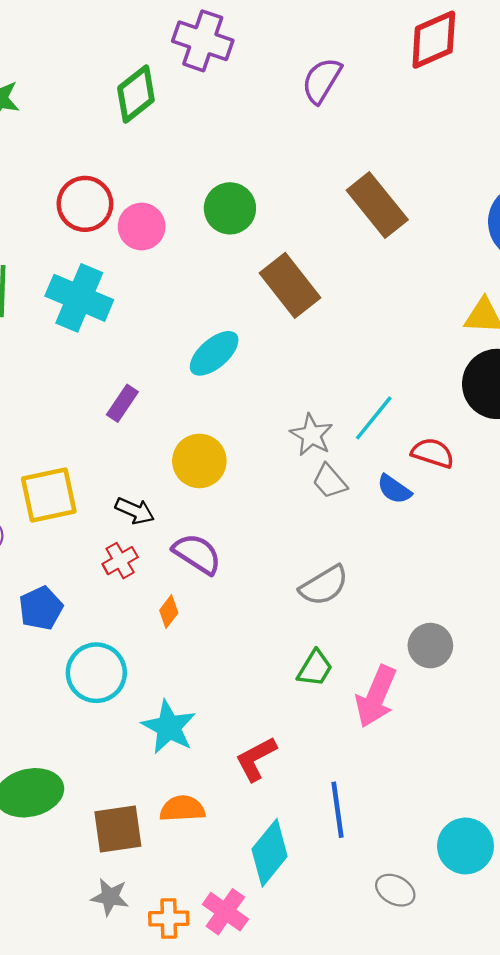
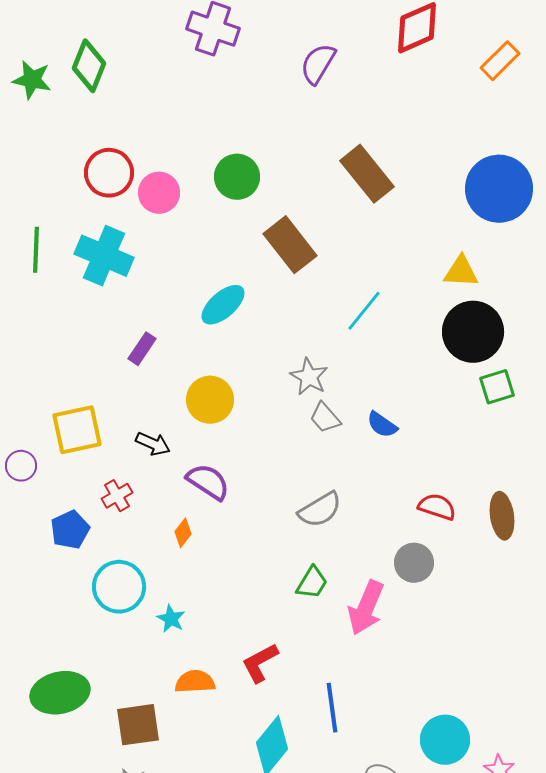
green diamond: (136, 94) -> (89, 66), moved, turned -30
cyan line: (374, 418) -> (364, 311), moved
red semicircle: (433, 453) -> (437, 507), moved
red cross: (120, 561) -> (117, 496), moved
cyan star: (169, 727) -> (171, 619), moved, size x0.6
orange semicircle: (182, 809) -> (195, 682), moved

